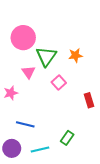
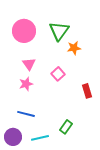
green triangle: (46, 56) -> (59, 31), moved
pink star: (11, 93) -> (26, 84), moved

